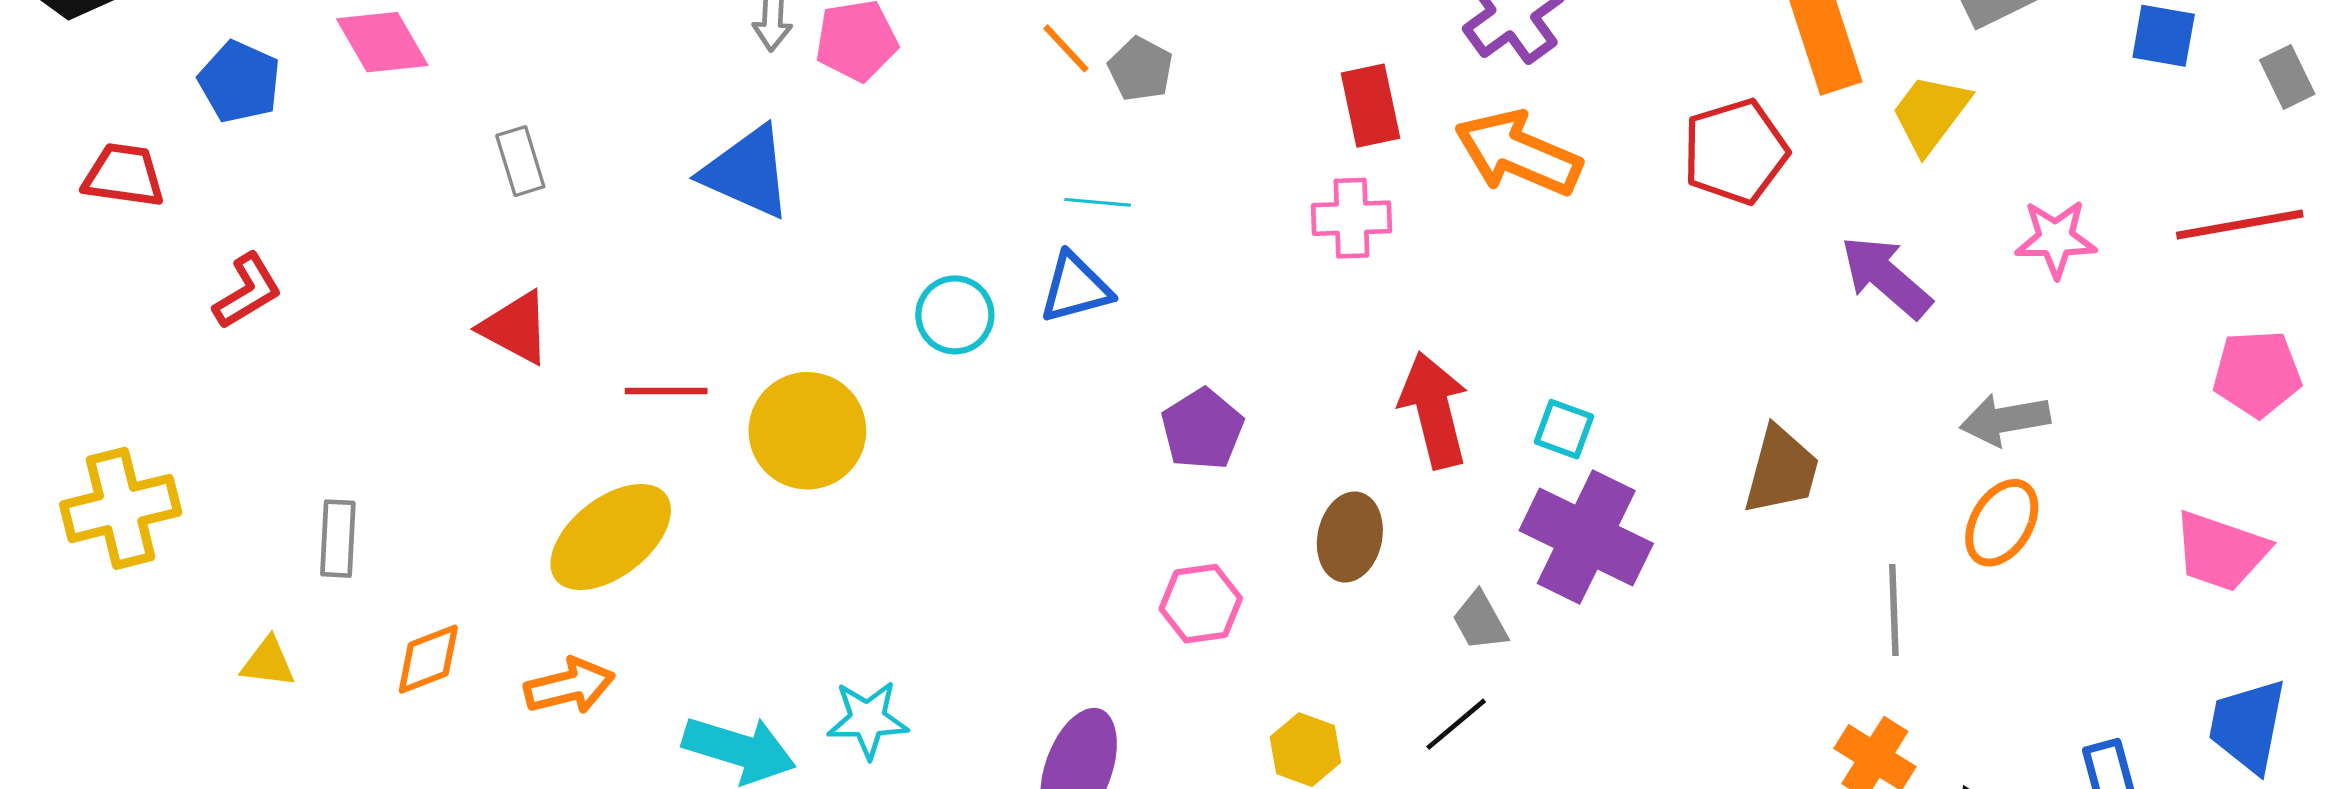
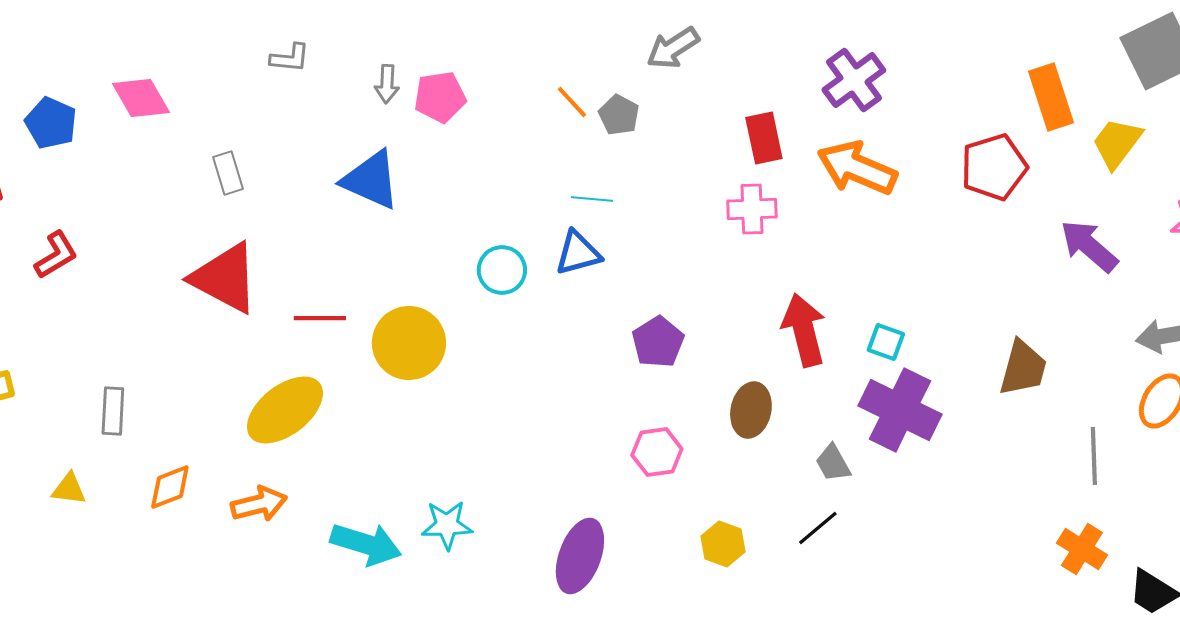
red triangle: (516, 328) -> (225, 278), size x1.5

